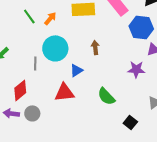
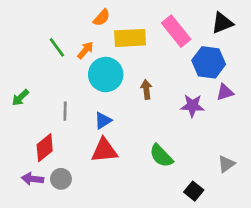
cyan circle: (55, 48) -> (106, 75), moved
purple star: (136, 69) -> (192, 106), moved
blue triangle: (76, 70) -> (103, 121), moved

